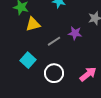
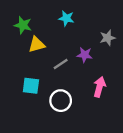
cyan square: (28, 60) -> (31, 86), turned -35
pink arrow: (88, 74) -> (99, 87), moved, turned -36

